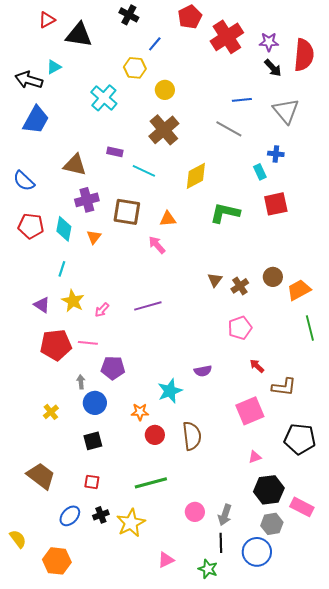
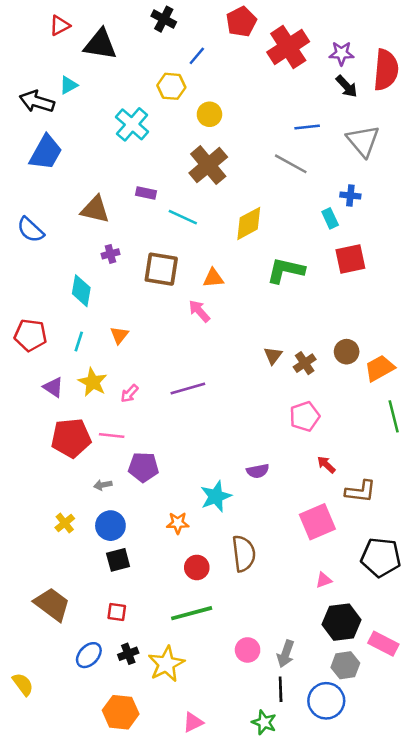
purple cross: (87, 200) -> (110, 254), size x0.6
red pentagon: (31, 226) -> (30, 335), moved
orange triangle: (94, 237) -> (119, 335), moved
gray arrow: (81, 382) -> (103, 485), turned -96
blue circle: (95, 403) -> (110, 526), moved
red circle: (155, 435) -> (197, 567), moved
pink triangle: (166, 560) -> (193, 722), moved
orange hexagon: (57, 561) -> (121, 712), moved

